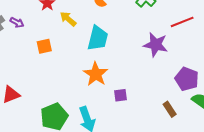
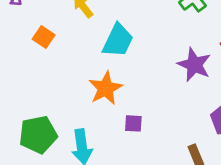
orange square: (44, 46) -> (44, 37), turned 35

